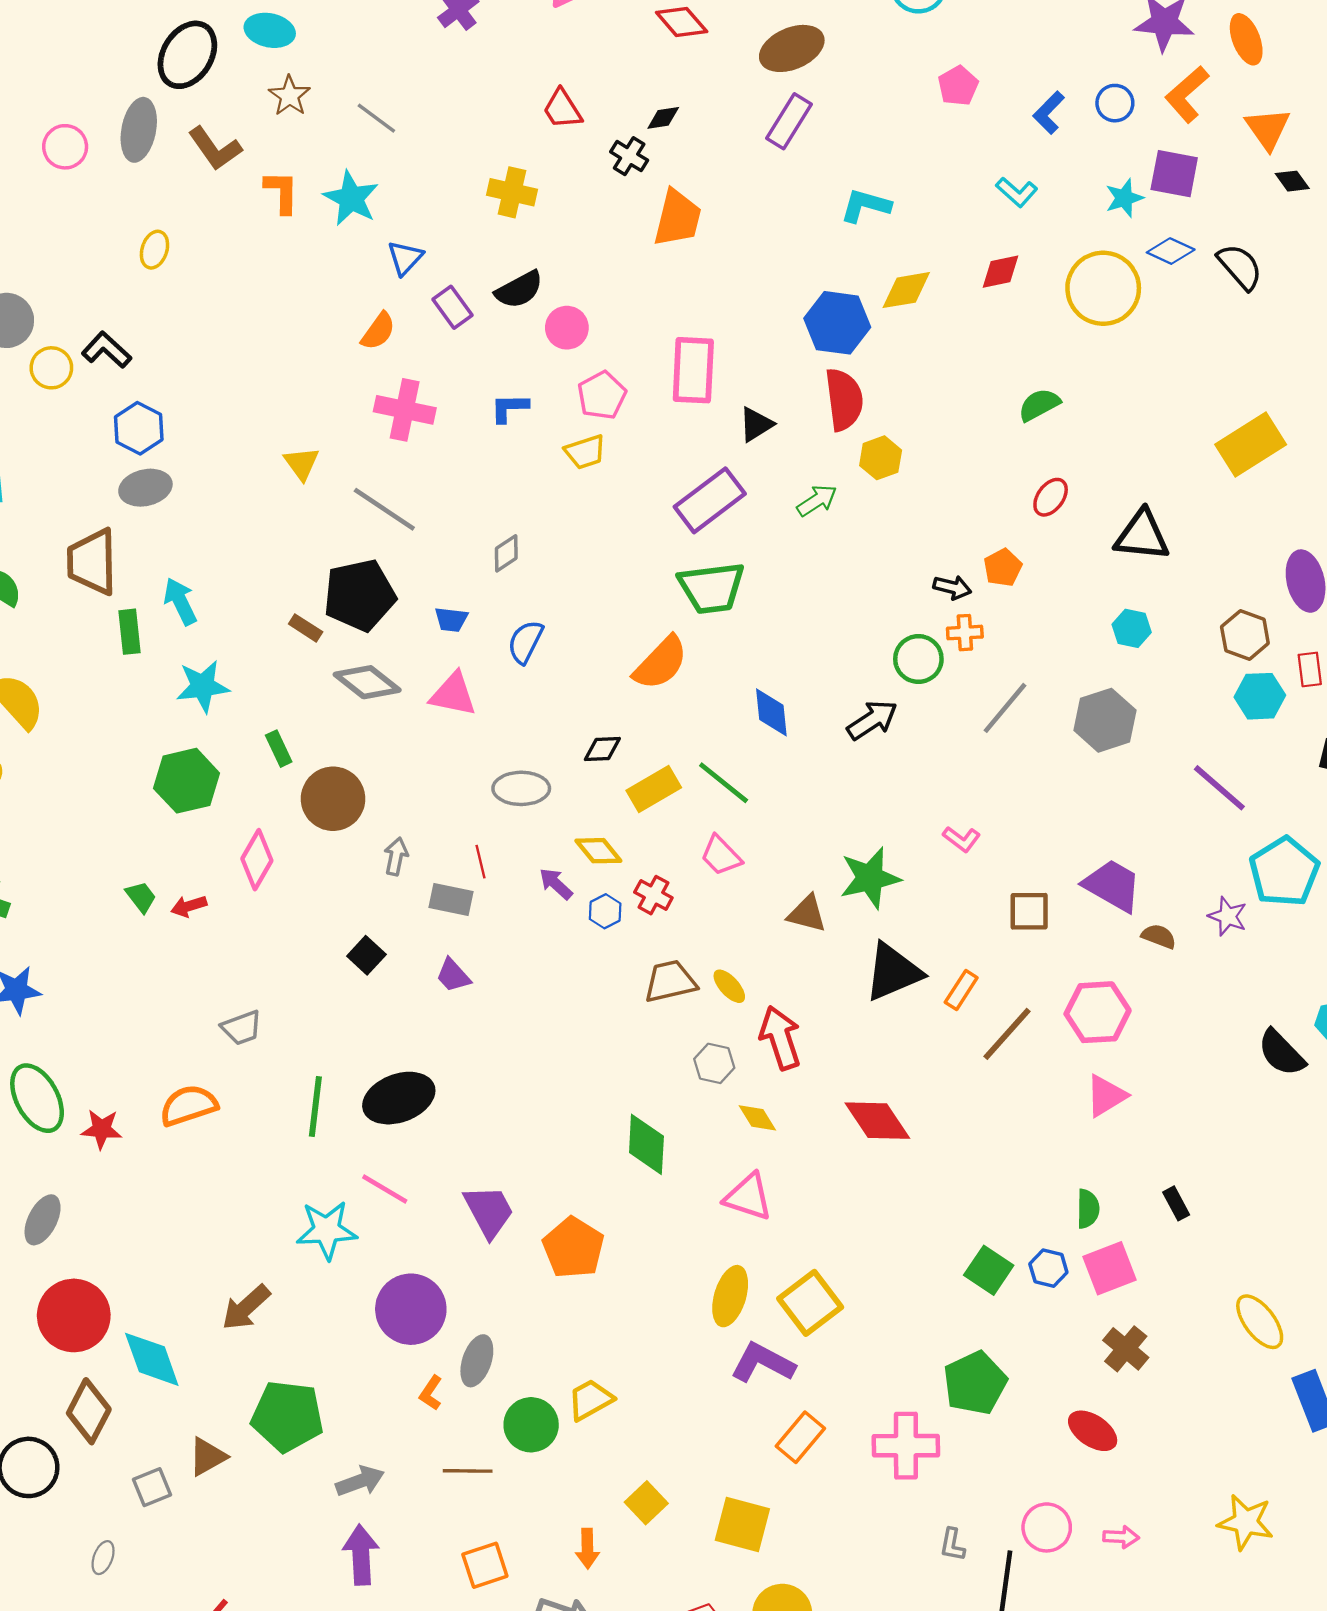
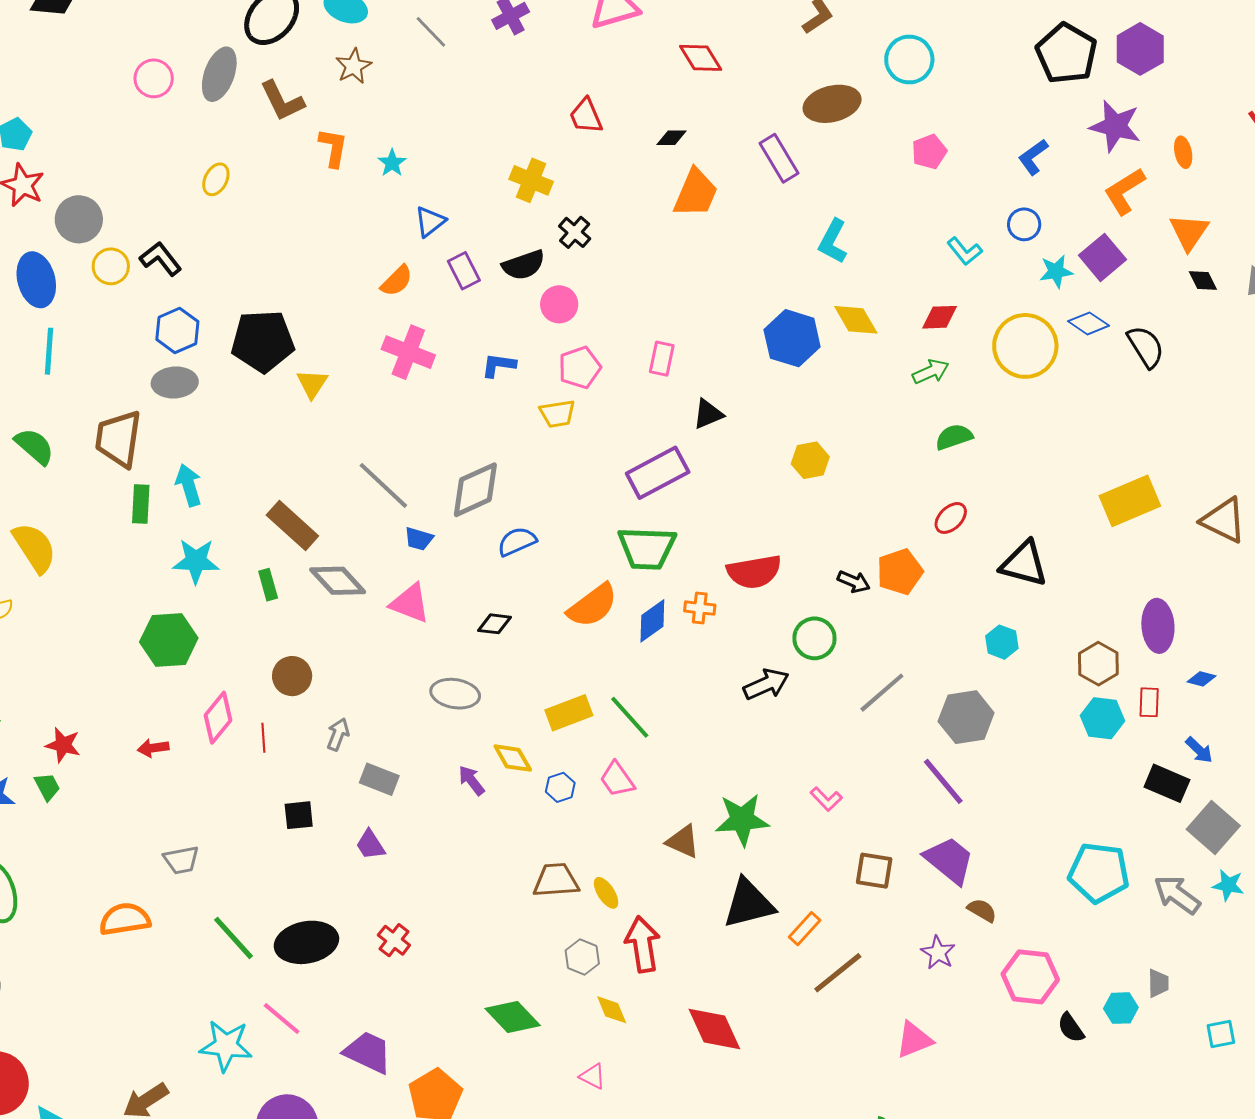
orange ellipse: (1246, 39) -> (1183, 152), size x0.7
brown ellipse: (792, 48) -> (832, 104), moved
blue circle: (1115, 103) -> (1024, 224), moved
blue L-shape: (1049, 113) -> (1033, 157), moved
gray line: (376, 118) -> (431, 32), moved
purple rectangle: (789, 121) -> (779, 158), turned -72
black cross: (629, 156) -> (575, 232), moved
purple square: (1174, 174) -> (1102, 257), turned 30
cyan star: (351, 198) -> (392, 163), size x0.6
cyan L-shape: (866, 205) -> (833, 241), turned -87
orange trapezoid: (677, 218) -> (696, 193), moved
yellow diamond: (906, 290) -> (856, 320), turned 60
pink rectangle: (693, 370) -> (662, 359), size x0.6
red semicircle: (844, 399) -> (754, 572), moved, turned 78
green arrow: (817, 501) -> (931, 372), moved
gray line: (384, 509) -> (383, 485), moved
gray diamond: (506, 553) -> (475, 490), size x1.8
orange pentagon: (1003, 568) -> (900, 572), size x1.4
black pentagon: (360, 595) -> (263, 341), moved
brown rectangle: (306, 628) -> (292, 526), size x1.8
orange cross: (965, 633) -> (700, 608), moved
blue semicircle: (525, 642) -> (517, 542), moved, turned 30
blue diamond: (771, 712) -> (652, 621), moved, turned 51
green rectangle: (279, 749) -> (268, 585), moved
black diamond: (602, 749) -> (495, 624), moved
purple line: (1219, 788) -> (943, 781), moved
brown circle: (333, 799) -> (292, 676), size x0.7
red line: (481, 862) -> (263, 738), moved
cyan pentagon: (1284, 872) -> (1099, 873), turned 30
red cross: (653, 895) -> (394, 940), moved
green trapezoid: (141, 897) -> (47, 787), moved
blue hexagon: (605, 911) -> (560, 787), moved
purple star: (1228, 916) -> (938, 953), moved
black square: (366, 955) -> (299, 815), turned 32
pink hexagon: (1098, 1012) -> (1030, 977), moved
black semicircle: (1281, 1053) -> (1071, 1028), size x0.7
green line: (315, 1107) -> (234, 938), turned -58
red star: (102, 1129) -> (63, 745), moved
green diamond: (646, 1144) -> (513, 1017), turned -56
pink triangle: (748, 1197) -> (593, 1076), size x0.6
purple trapezoid: (489, 1211) -> (368, 1052), turned -46

